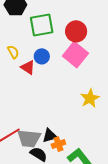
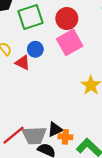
pink square: (75, 55) -> (70, 42), turned 30
orange cross: (58, 144) -> (65, 137), turned 32

